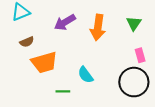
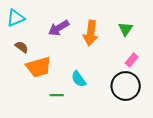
brown semicircle: (27, 42) -> (22, 47), turned -120
pink rectangle: (140, 55) -> (132, 60), turned 56

